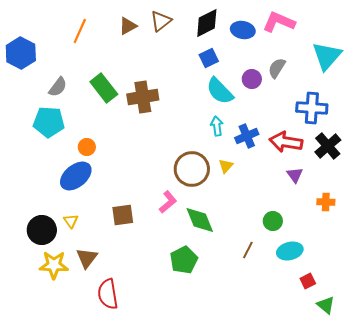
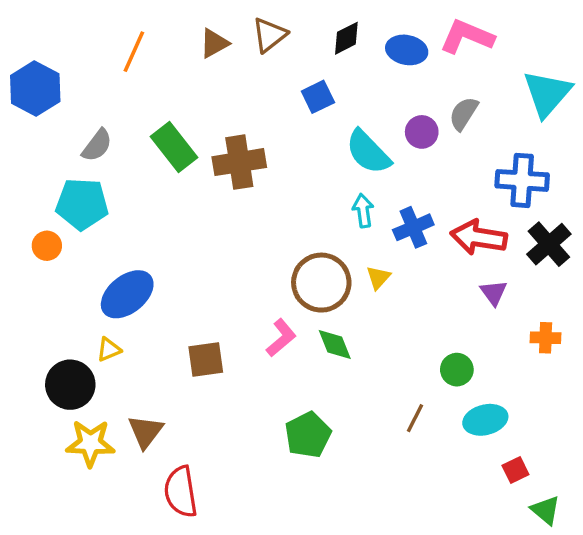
black diamond: (207, 23) -> (346, 38), size x0.7
blue square: (209, 58) -> (318, 97), moved
orange circle: (87, 147) -> (47, 246), moved
green diamond: (200, 220) -> (335, 344), moved, size x0.7
yellow triangle: (71, 221) -> (109, 350), moved, turned 42

